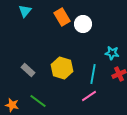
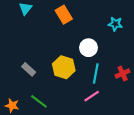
white circle: (83, 24) -> (89, 48), moved
cyan star: (112, 53) -> (115, 24), moved

